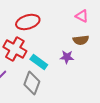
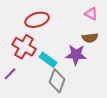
purple star: (67, 57) -> (76, 55), size x1.5
gray diamond: (32, 83) -> (57, 81), moved

